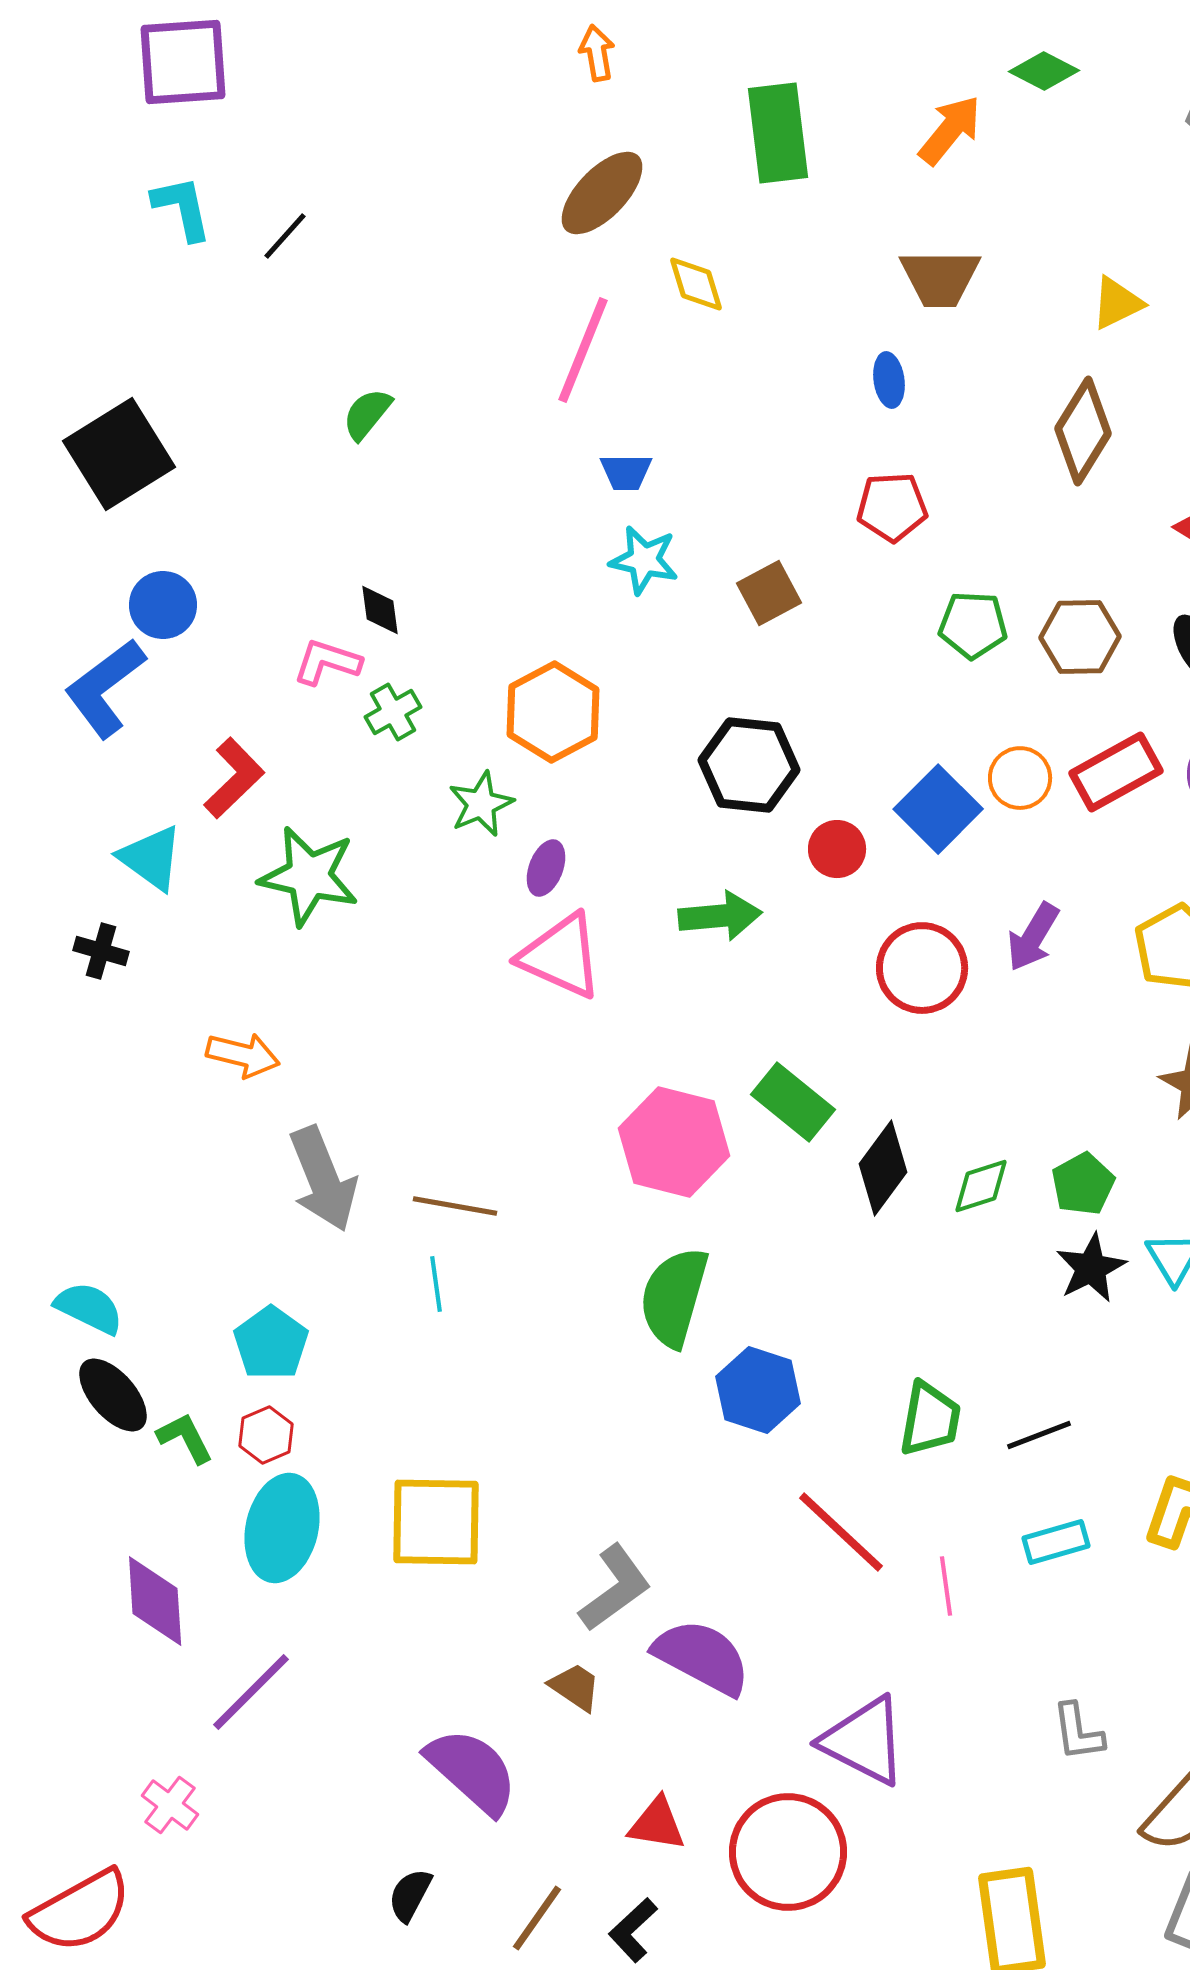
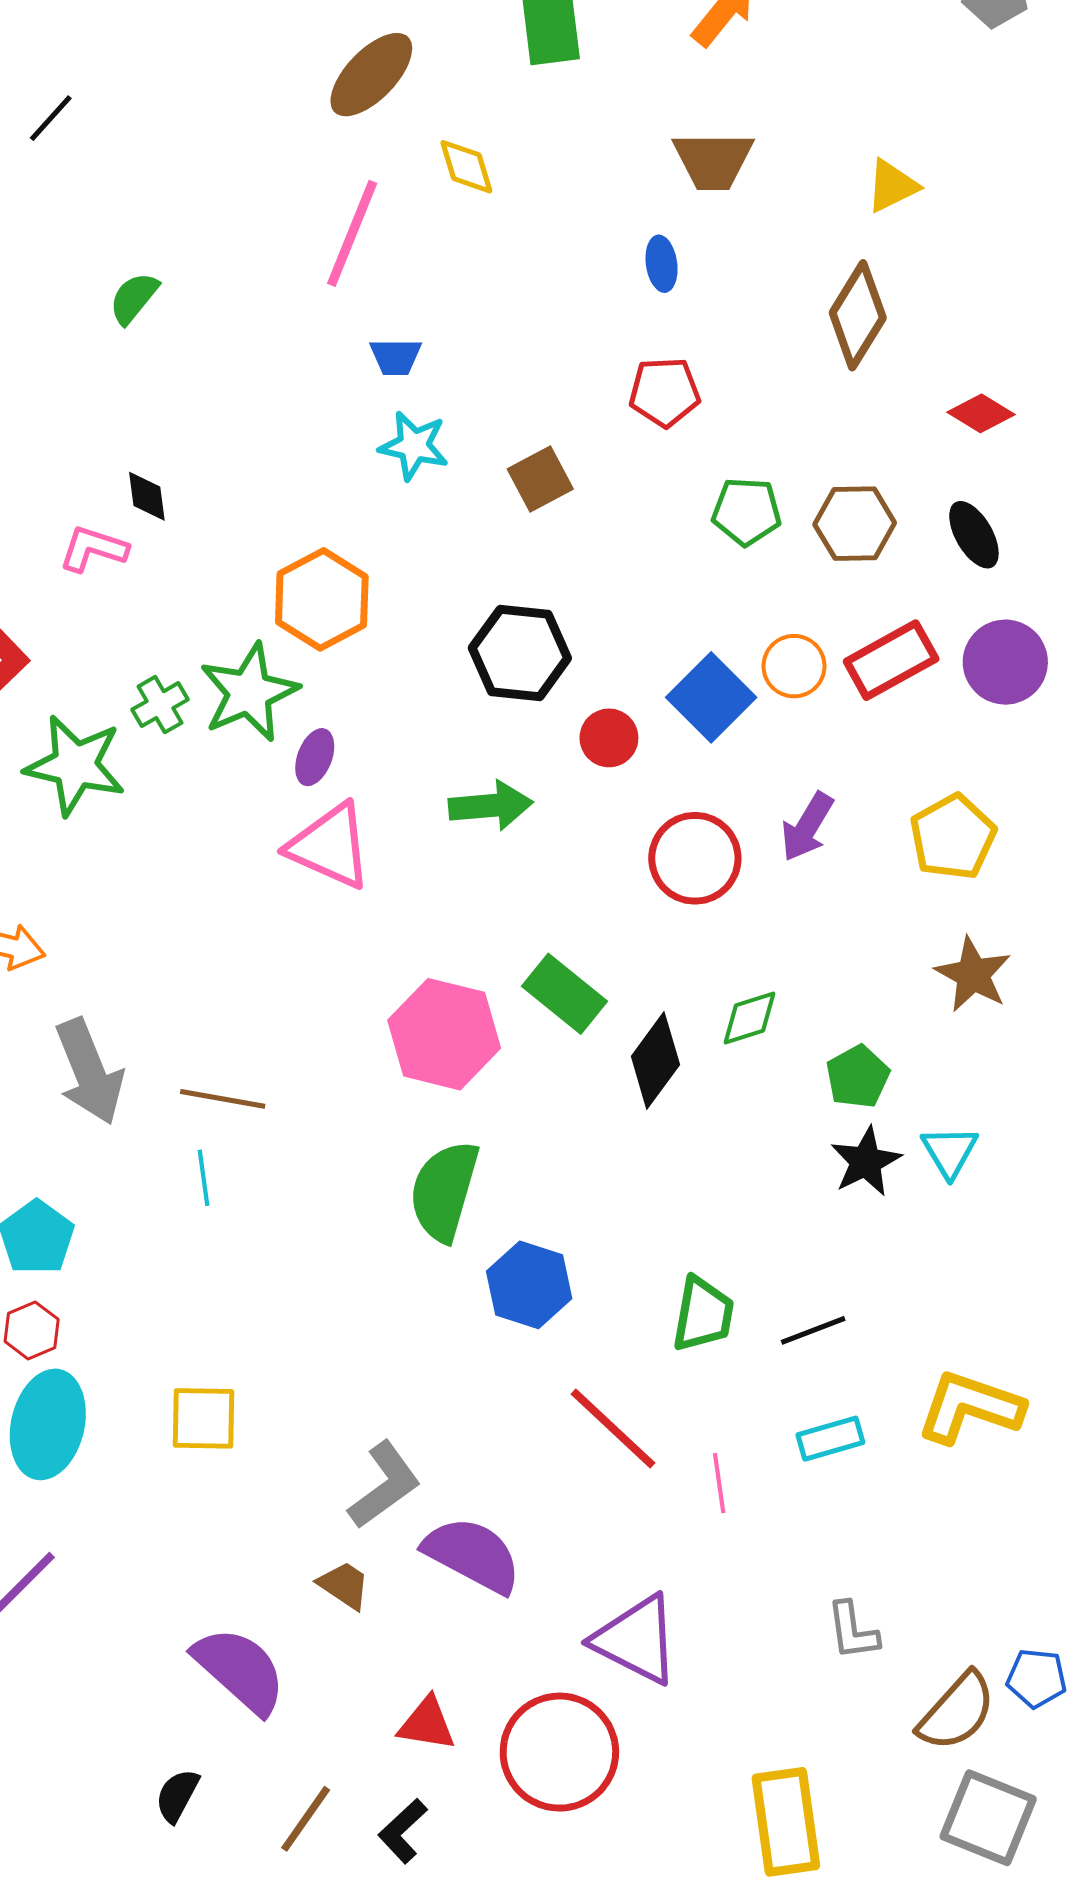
green cross: (393, 712) -> (160, 705), moved
green star: (481, 804) -> (249, 692), size x1.5
green diamond: (981, 1186) -> (749, 1018), moved
yellow square: (436, 1522) -> (204, 1418), size x0.7

